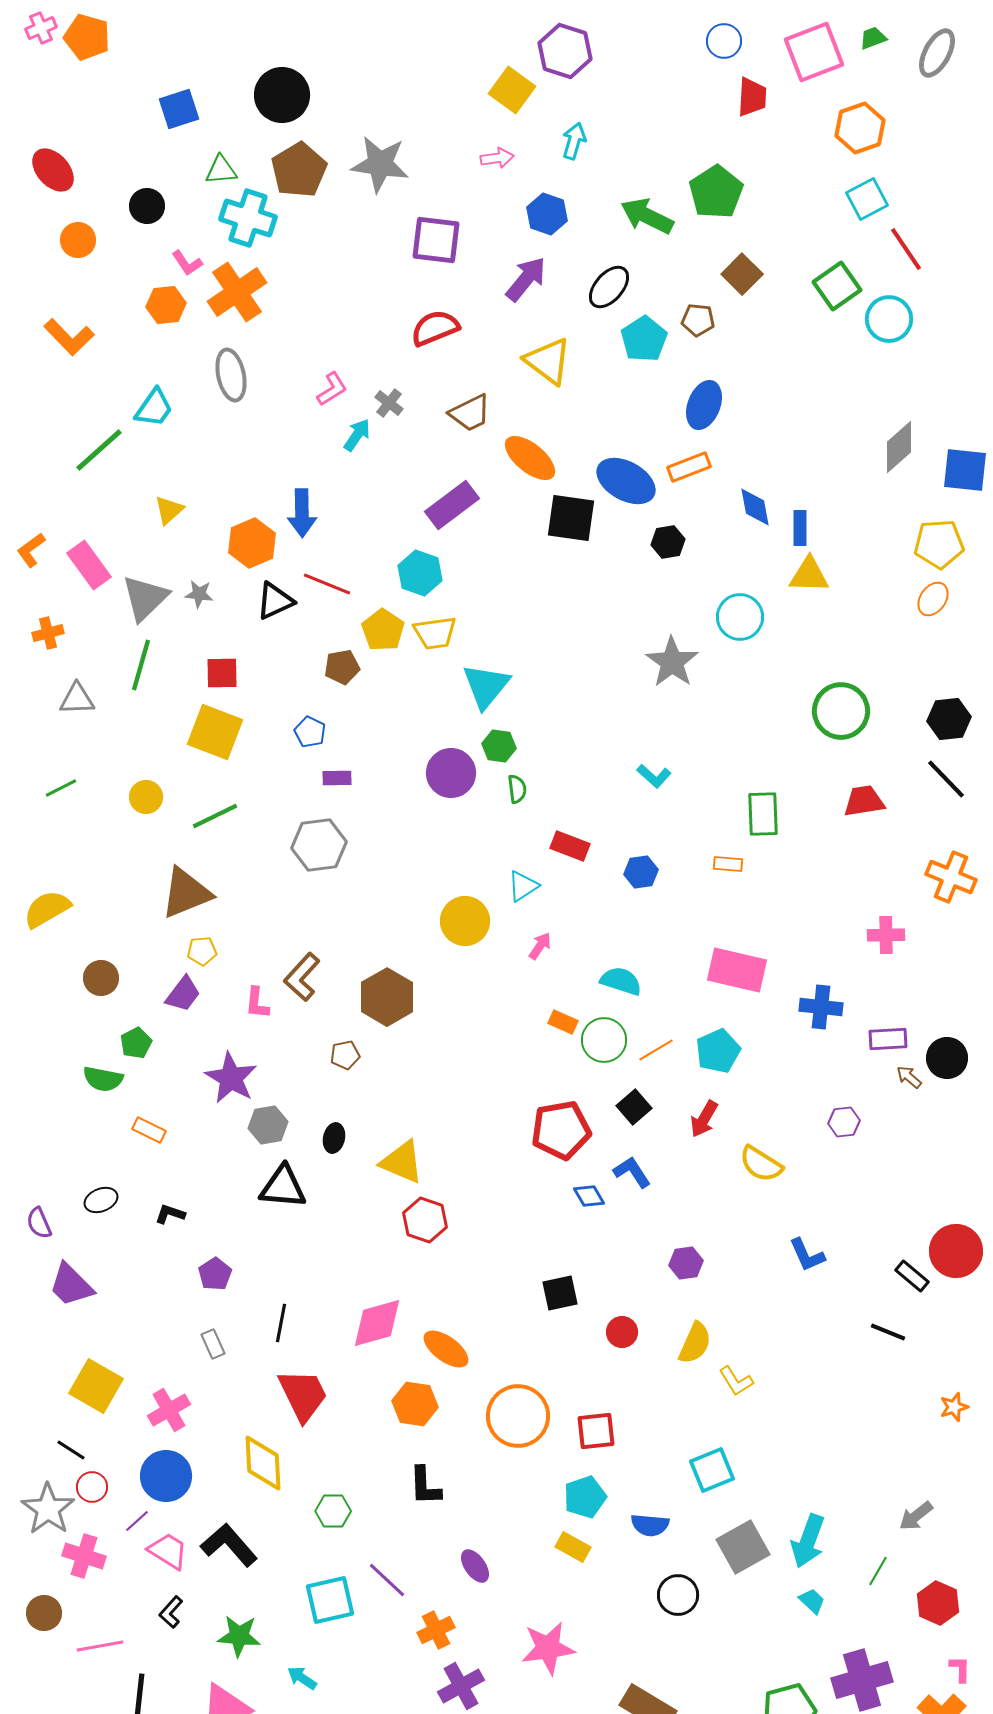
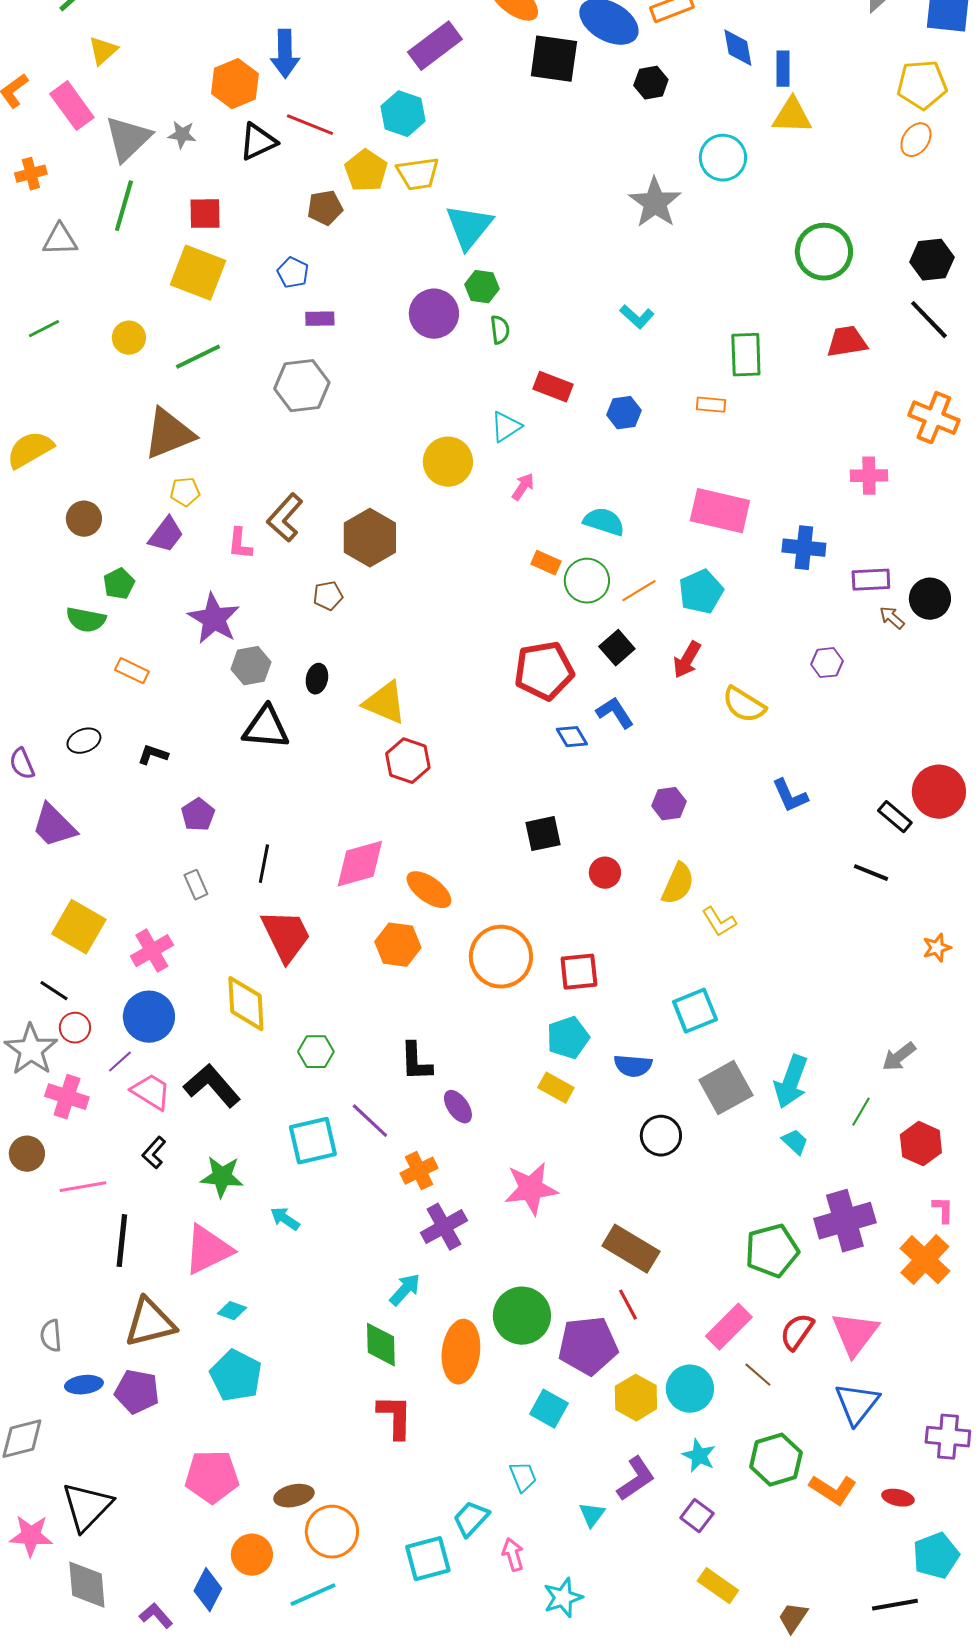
yellow triangle: (169, 510) -> (103, 51), moved
black L-shape: (425, 1486) -> (416, 1062), moved

